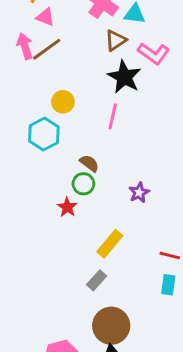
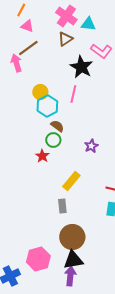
brown triangle: (116, 40) -> (65, 39), moved
pink arrow: (25, 46) -> (16, 63), moved
yellow circle: (63, 102) -> (40, 92), moved
cyan hexagon: (44, 134) -> (47, 106), moved
gray rectangle: (97, 280) -> (62, 206), turned -48

